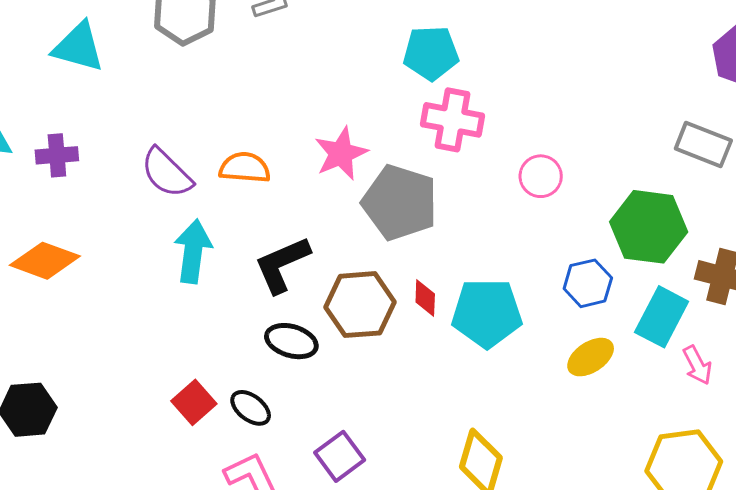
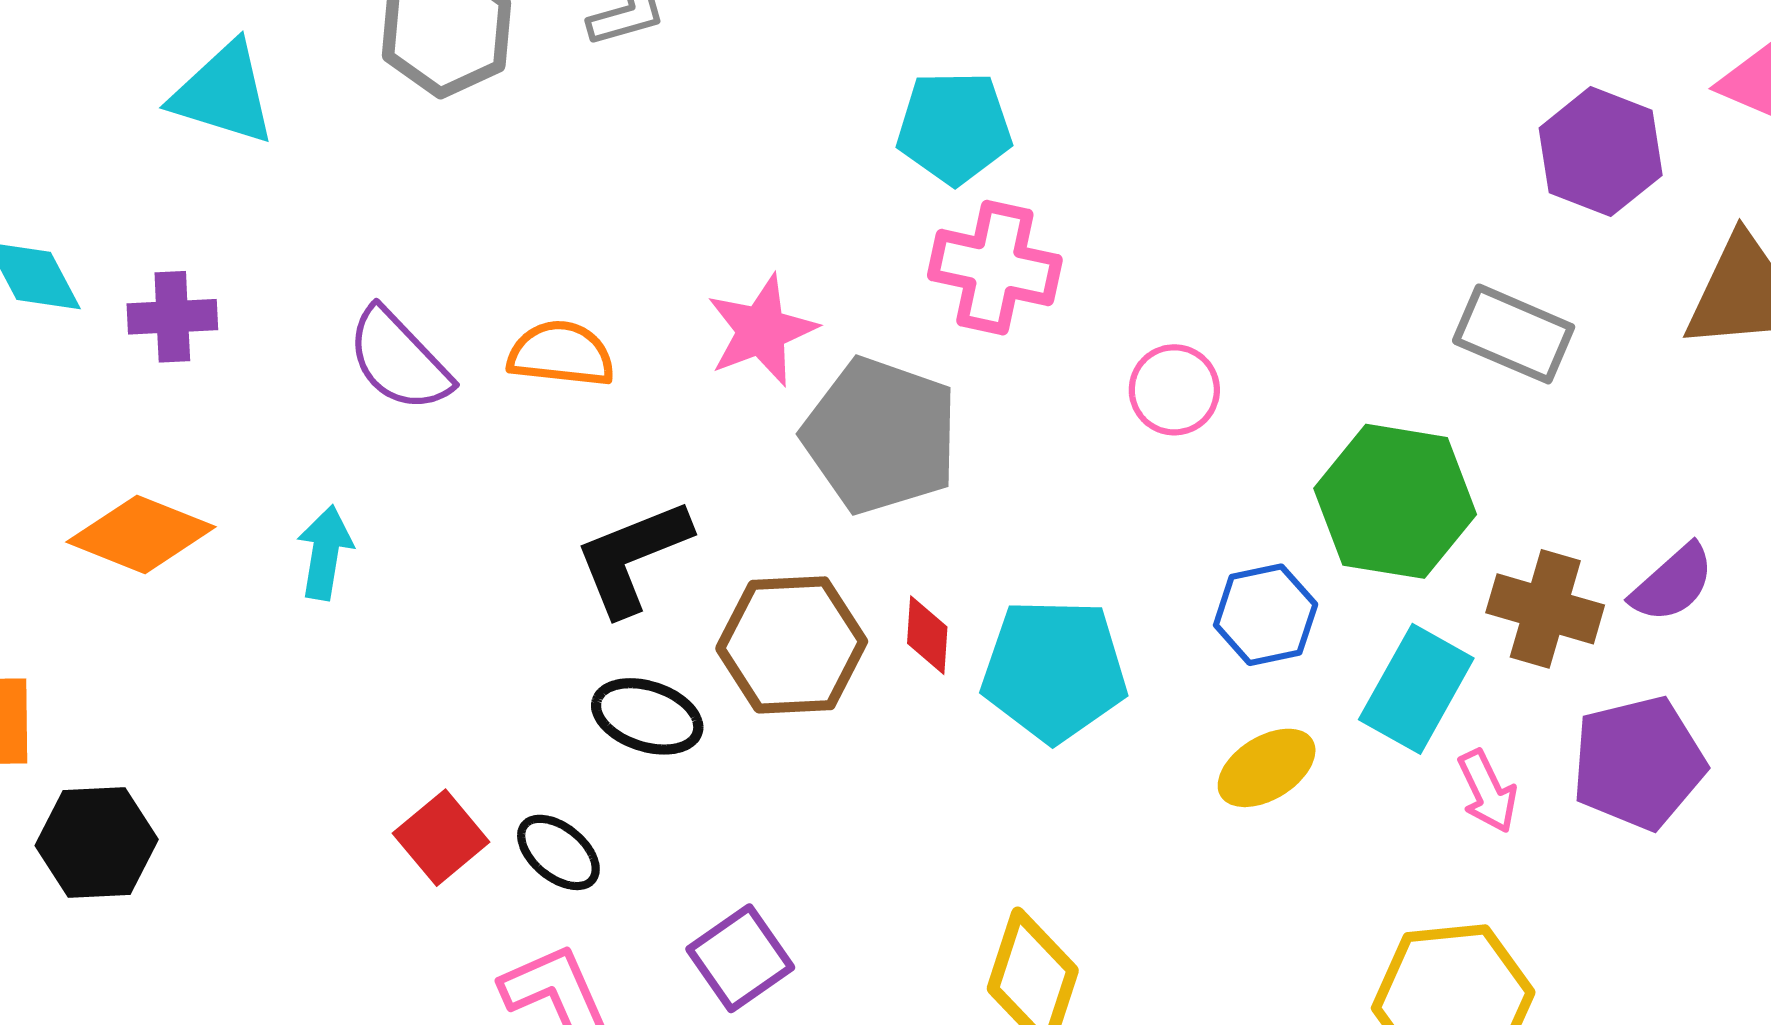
cyan arrow: (193, 251) -> (325, 553), moved, size x0.7

